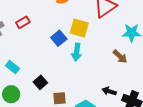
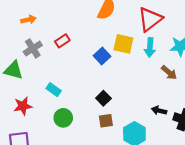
cyan arrow: (77, 52) -> (150, 47), moved
black square: (40, 82) -> (103, 98), moved
green circle: (11, 94) -> (63, 118), moved

